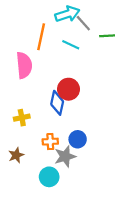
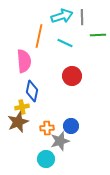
gray line: (83, 23) -> (82, 17), moved, turned 42
red circle: (68, 89) -> (72, 76), moved
blue diamond: (57, 103) -> (32, 91), moved
brown star: (16, 155) -> (18, 122), moved, size x1.5

